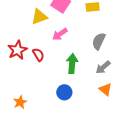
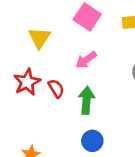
yellow triangle: (39, 17) -> (39, 38), moved, turned -36
green arrow: (72, 64) -> (86, 100), moved

